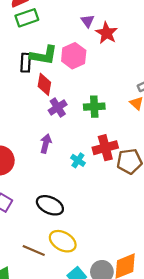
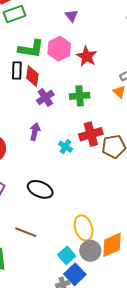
red star: (107, 33) -> (87, 56), moved
black rectangle: (26, 63) -> (17, 71), moved
yellow ellipse: (63, 241) -> (84, 228), moved, turned 45

